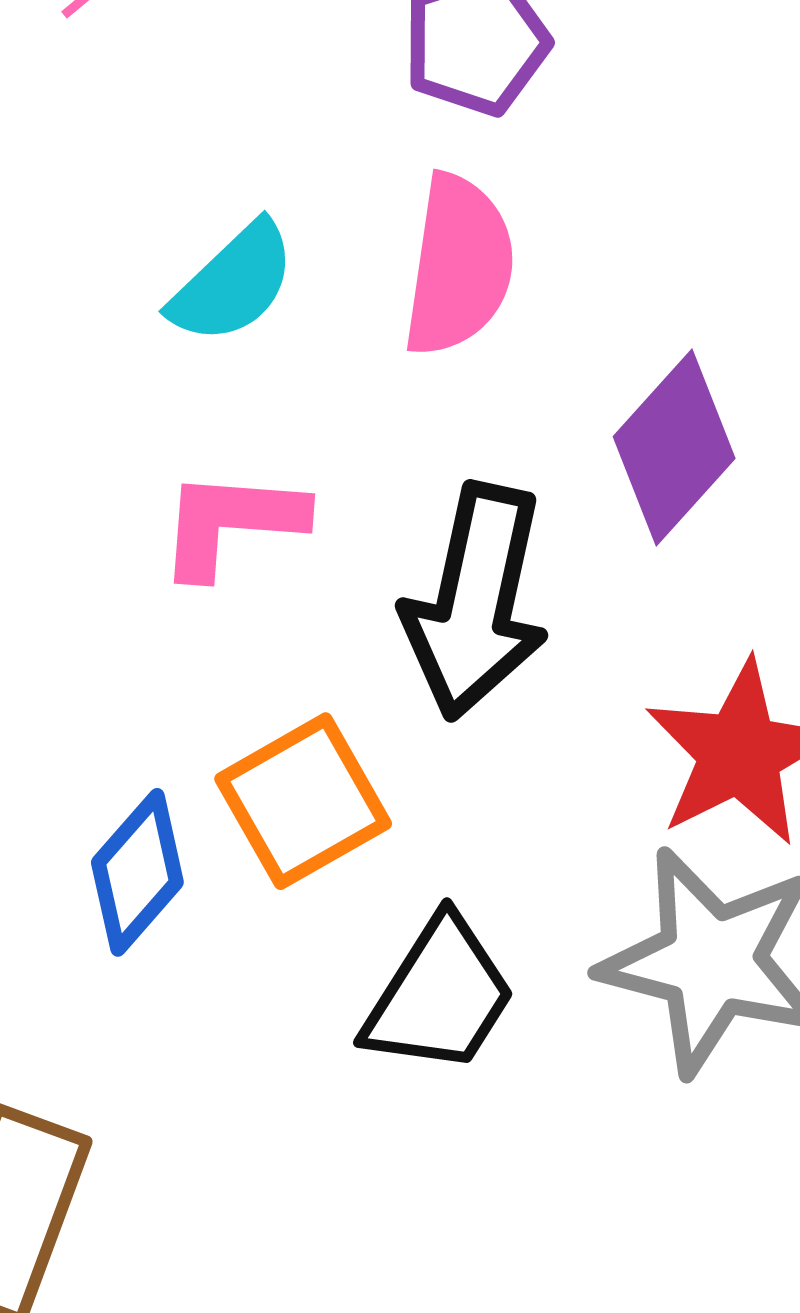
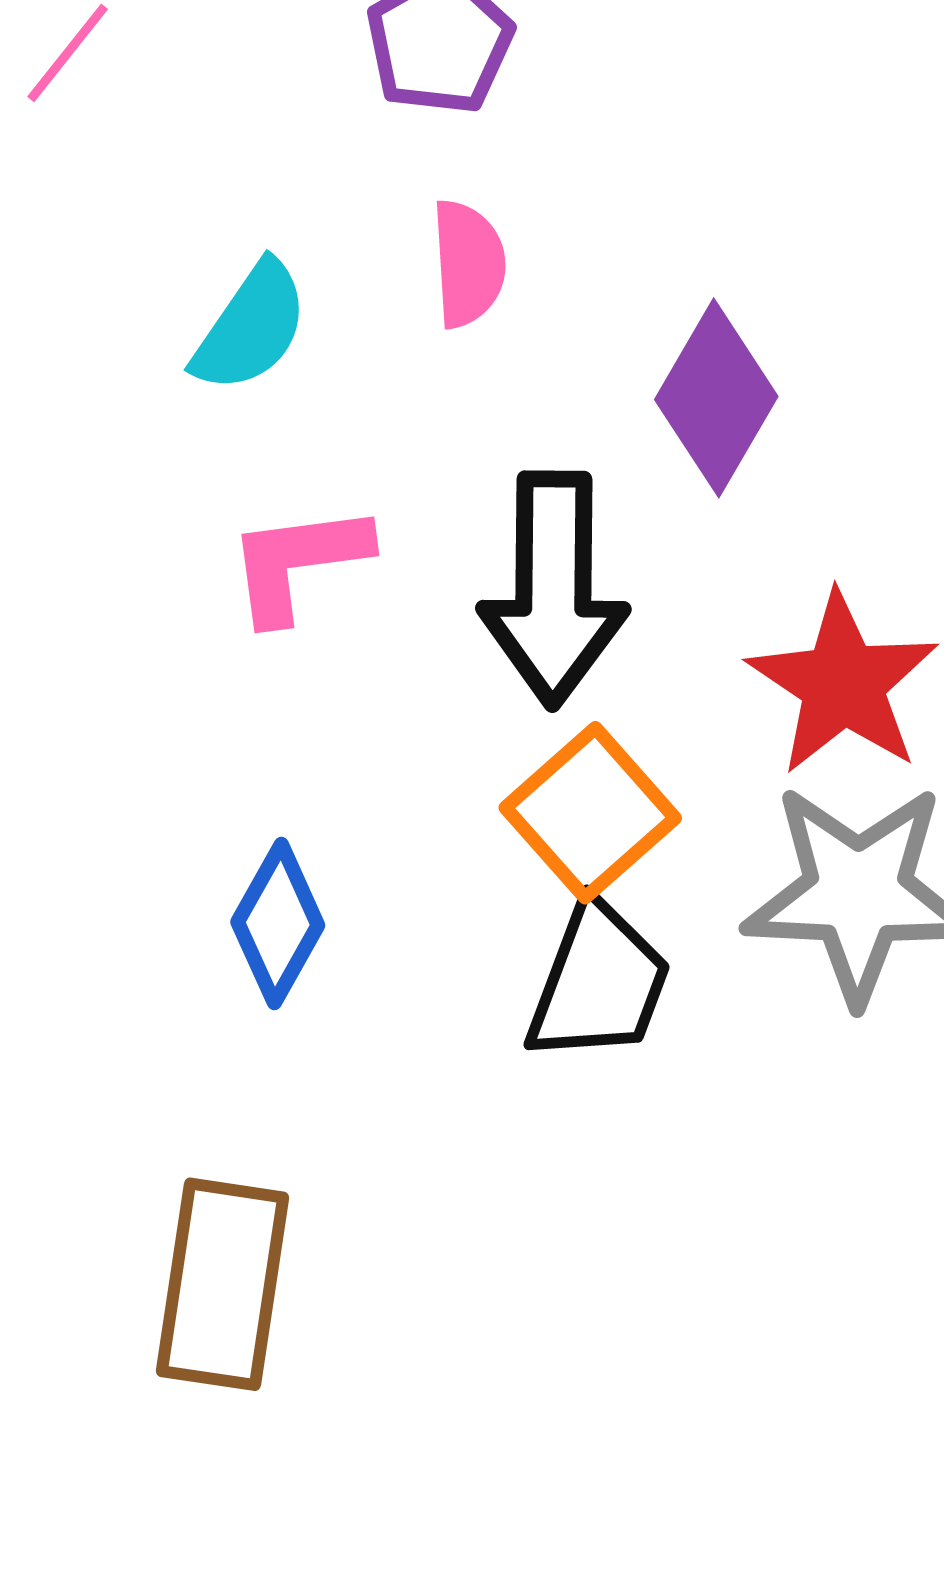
pink semicircle: (459, 265) -> (468, 264), size x0.7
orange square: (303, 801) -> (590, 813), moved

